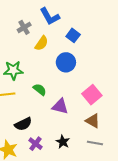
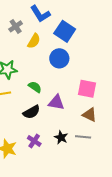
blue square: (73, 35) -> (65, 31), size x1.5
pink square: (92, 95) -> (87, 89), turned -36
black semicircle: (23, 124) -> (31, 112), moved
gray line: (95, 143) -> (83, 137), moved

